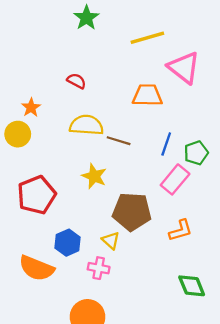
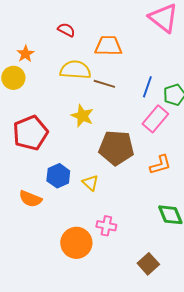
orange trapezoid: (147, 95) -> (108, 46), moved
yellow triangle: (111, 240) -> (90, 183), moved
orange semicircle: (37, 268) -> (30, 199), size x0.7
pink cross: (99, 268) -> (106, 226), moved

